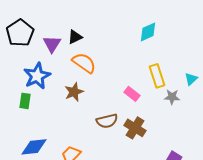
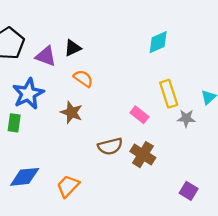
purple triangle: (52, 44) -> (46, 56), turned -42
orange semicircle: (84, 63) -> (83, 78), size x0.7
brown star: (74, 92) -> (71, 112), turned -30

